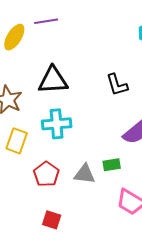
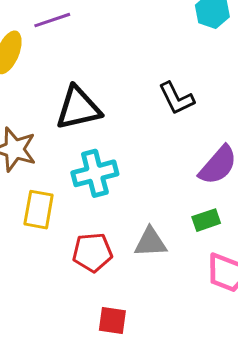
green rectangle: (112, 165) -> (206, 220), moved
red pentagon: (46, 174) -> (92, 252), turned -30

